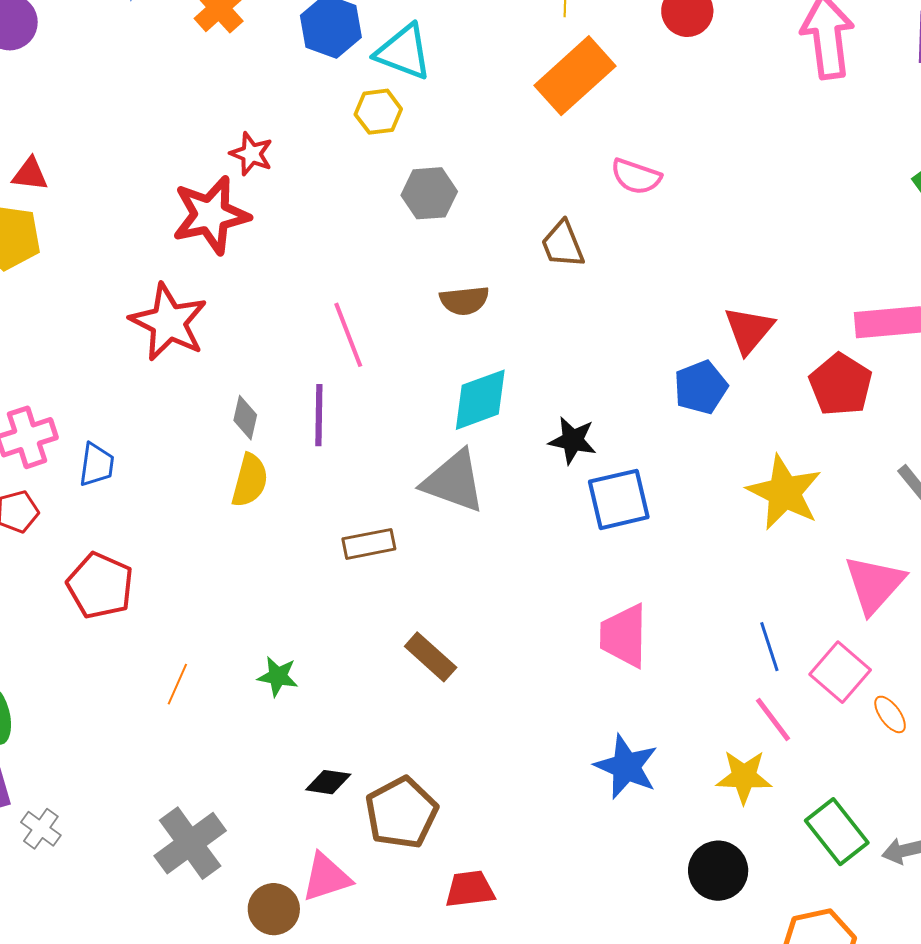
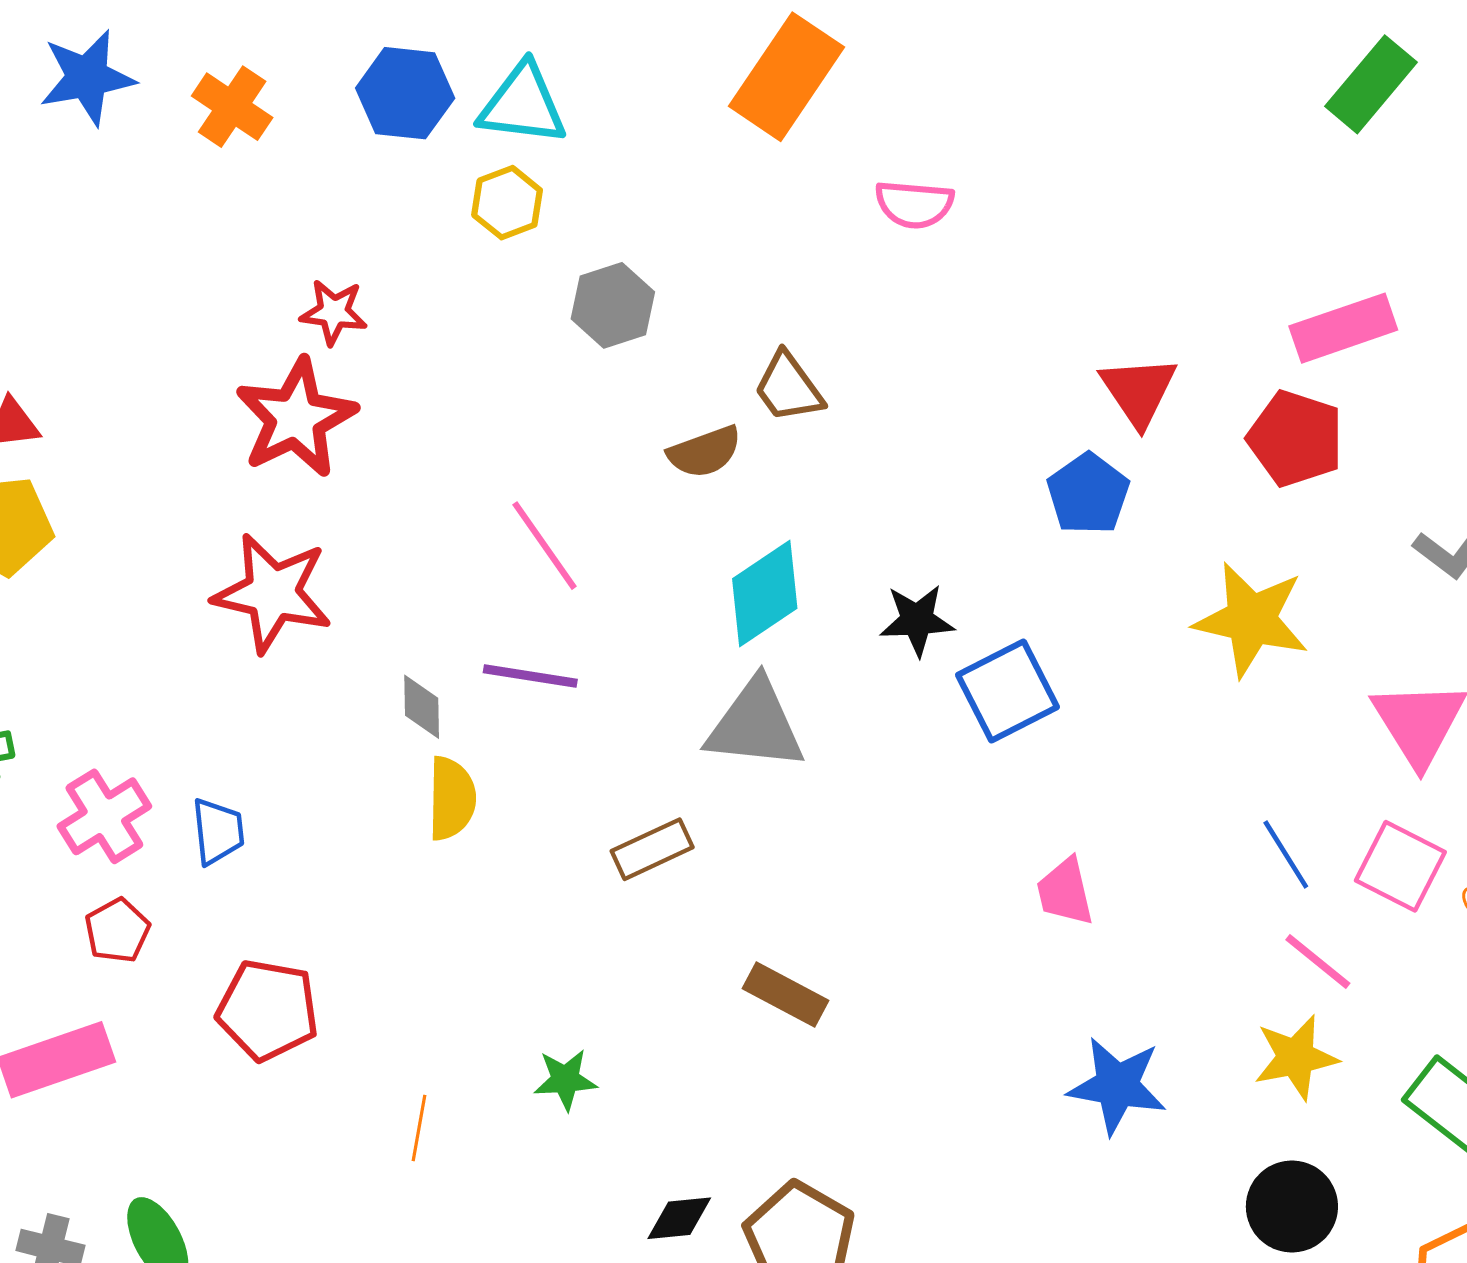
brown trapezoid: (563, 244) -> (788, 387), moved
purple line: (319, 415) -> (530, 676), turned -68
pink trapezoid: (624, 636) -> (1065, 892), size x0.7

